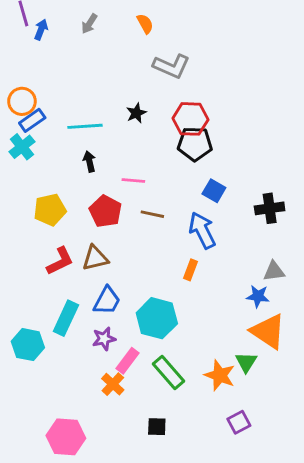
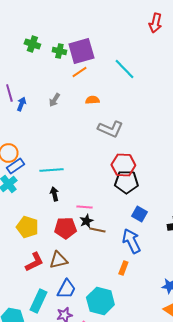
orange semicircle: (145, 24) -> (92, 100), turned -64
black star: (136, 113) -> (86, 221), moved
yellow pentagon: (50, 210) -> (27, 227), turned 30
red pentagon: (105, 211) -> (65, 228), turned -30

